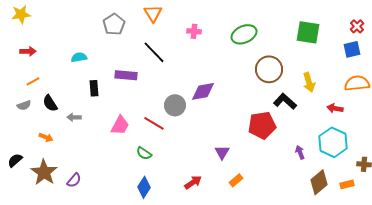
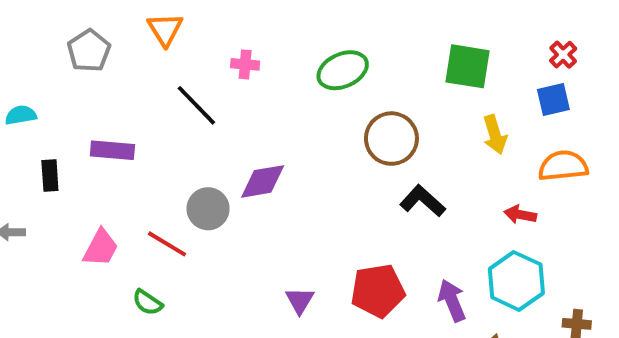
black line: (154, 52) -> (196, 105), moved
yellow arrow: (309, 82) -> (495, 135), moved
red pentagon: (262, 125) -> (378, 291), moved
purple arrow: (300, 152) -> (452, 300), size x1.5

